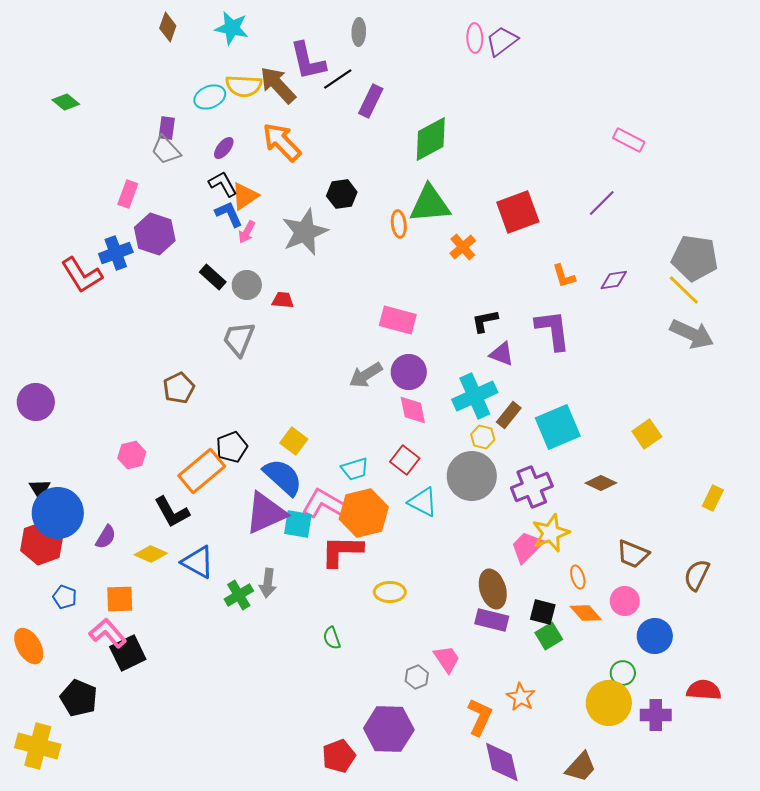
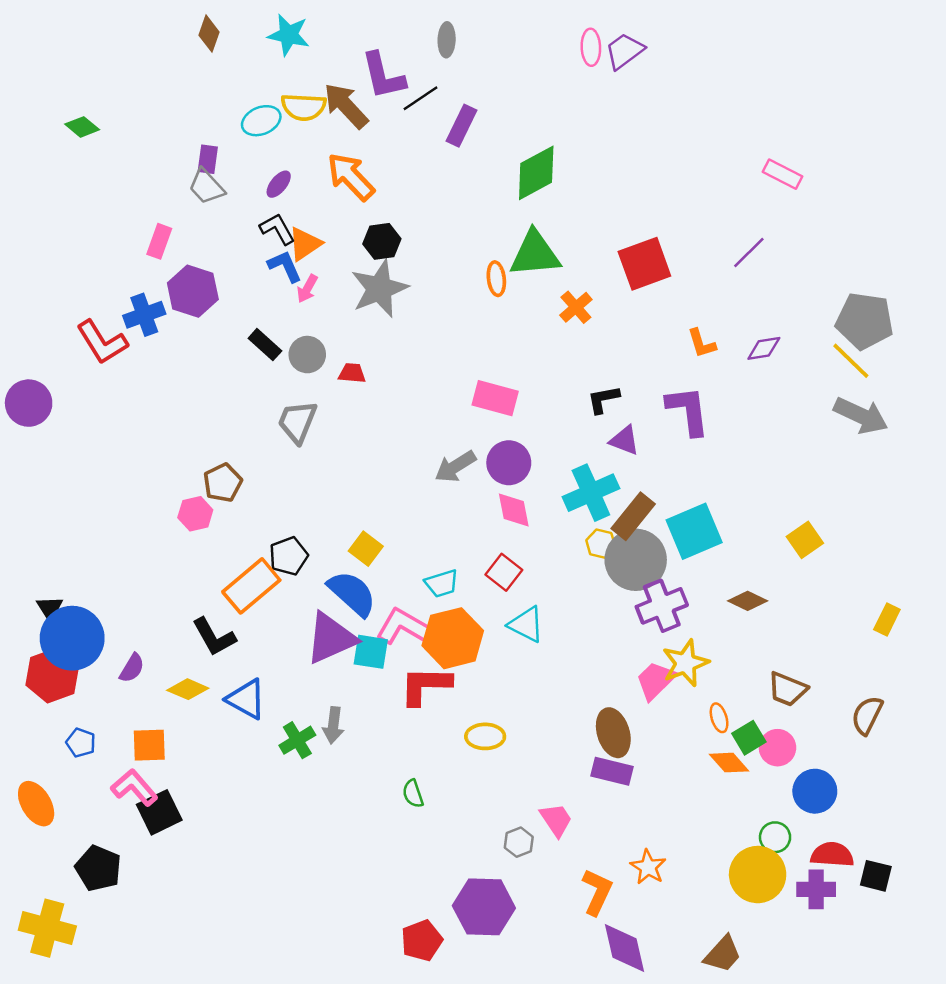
black hexagon: (342, 194) -> (382, 241), moved
purple circle: (36, 402) -> (29, 403), moved
brown rectangle: (509, 415) -> (633, 516), size x1.4
pink hexagon: (132, 455) -> (195, 514), moved
gray circle: (472, 476) -> (636, 560), moved
black square: (543, 612) -> (876, 876), moved
green square: (549, 636) -> (749, 738), moved
red semicircle: (704, 690) -> (832, 855), moved

